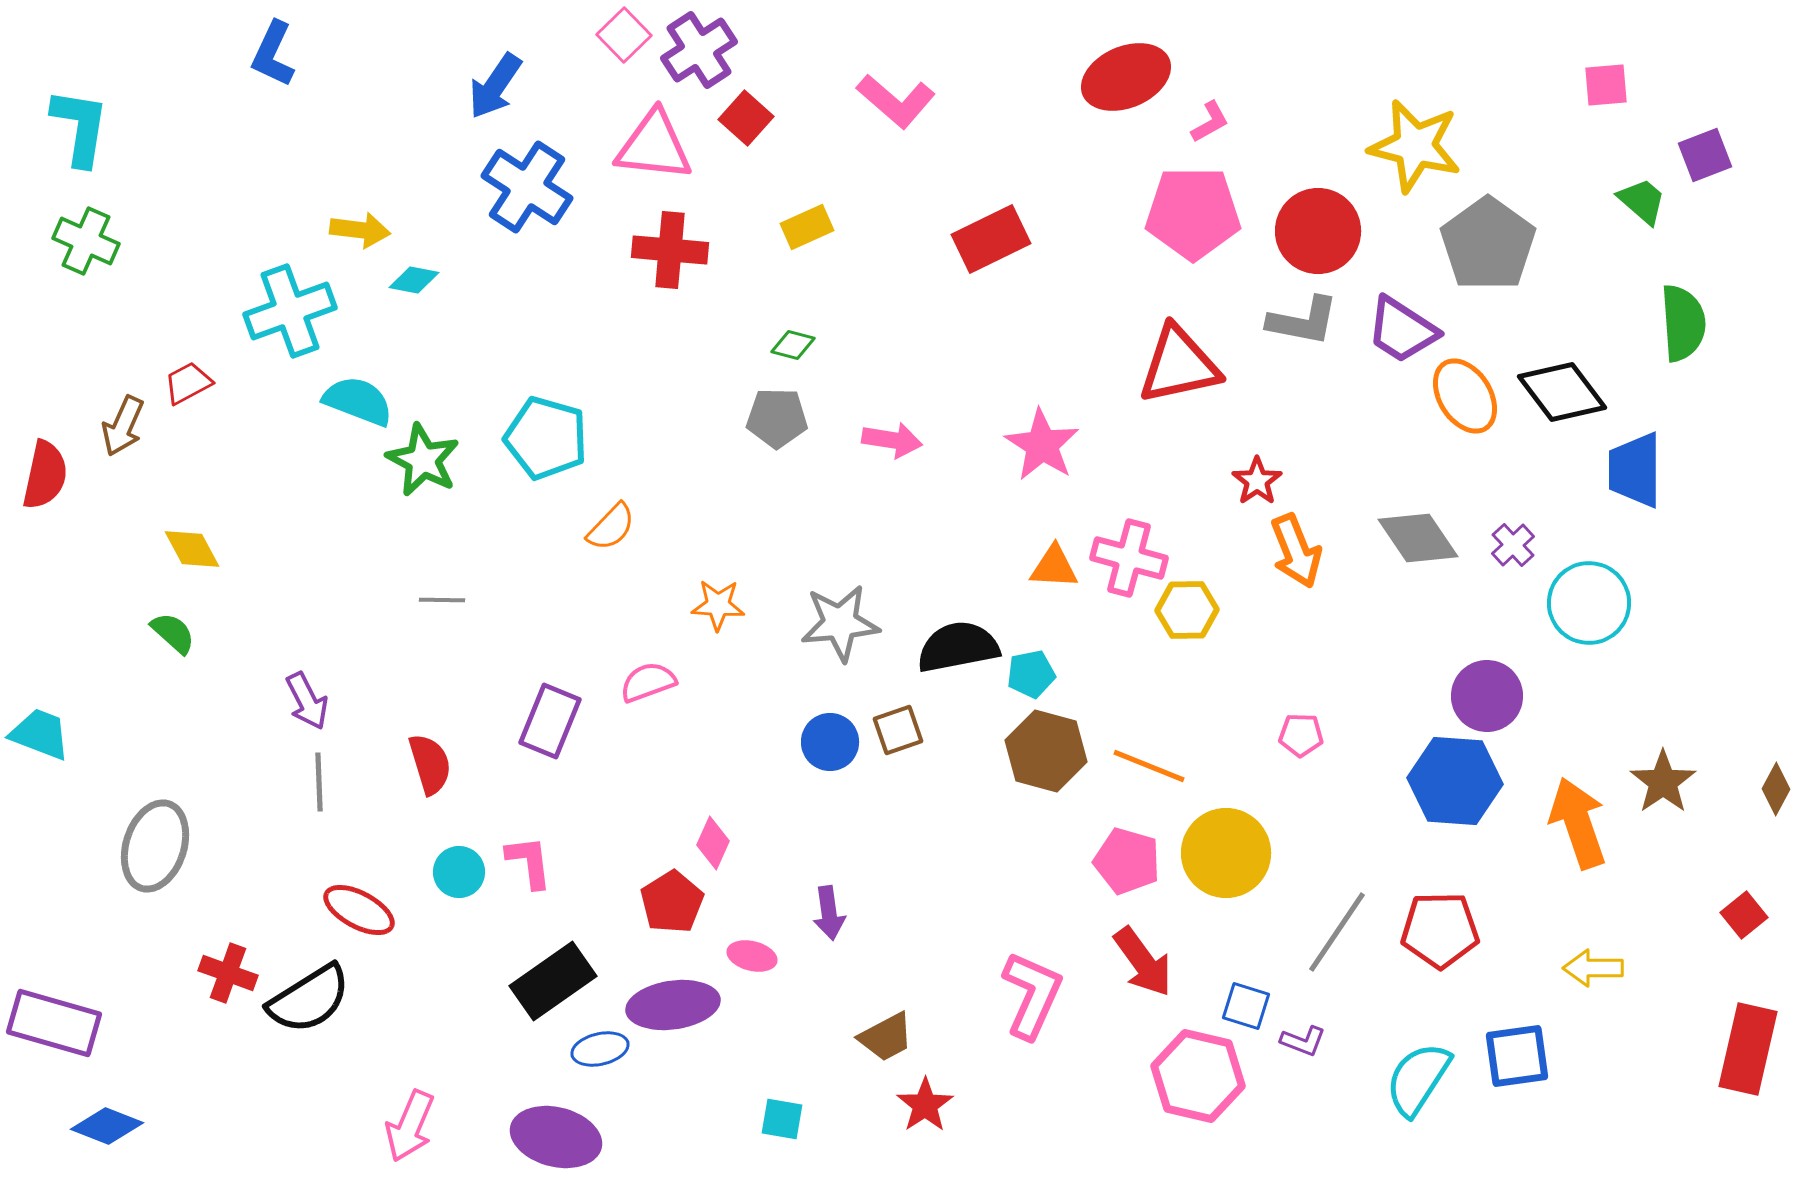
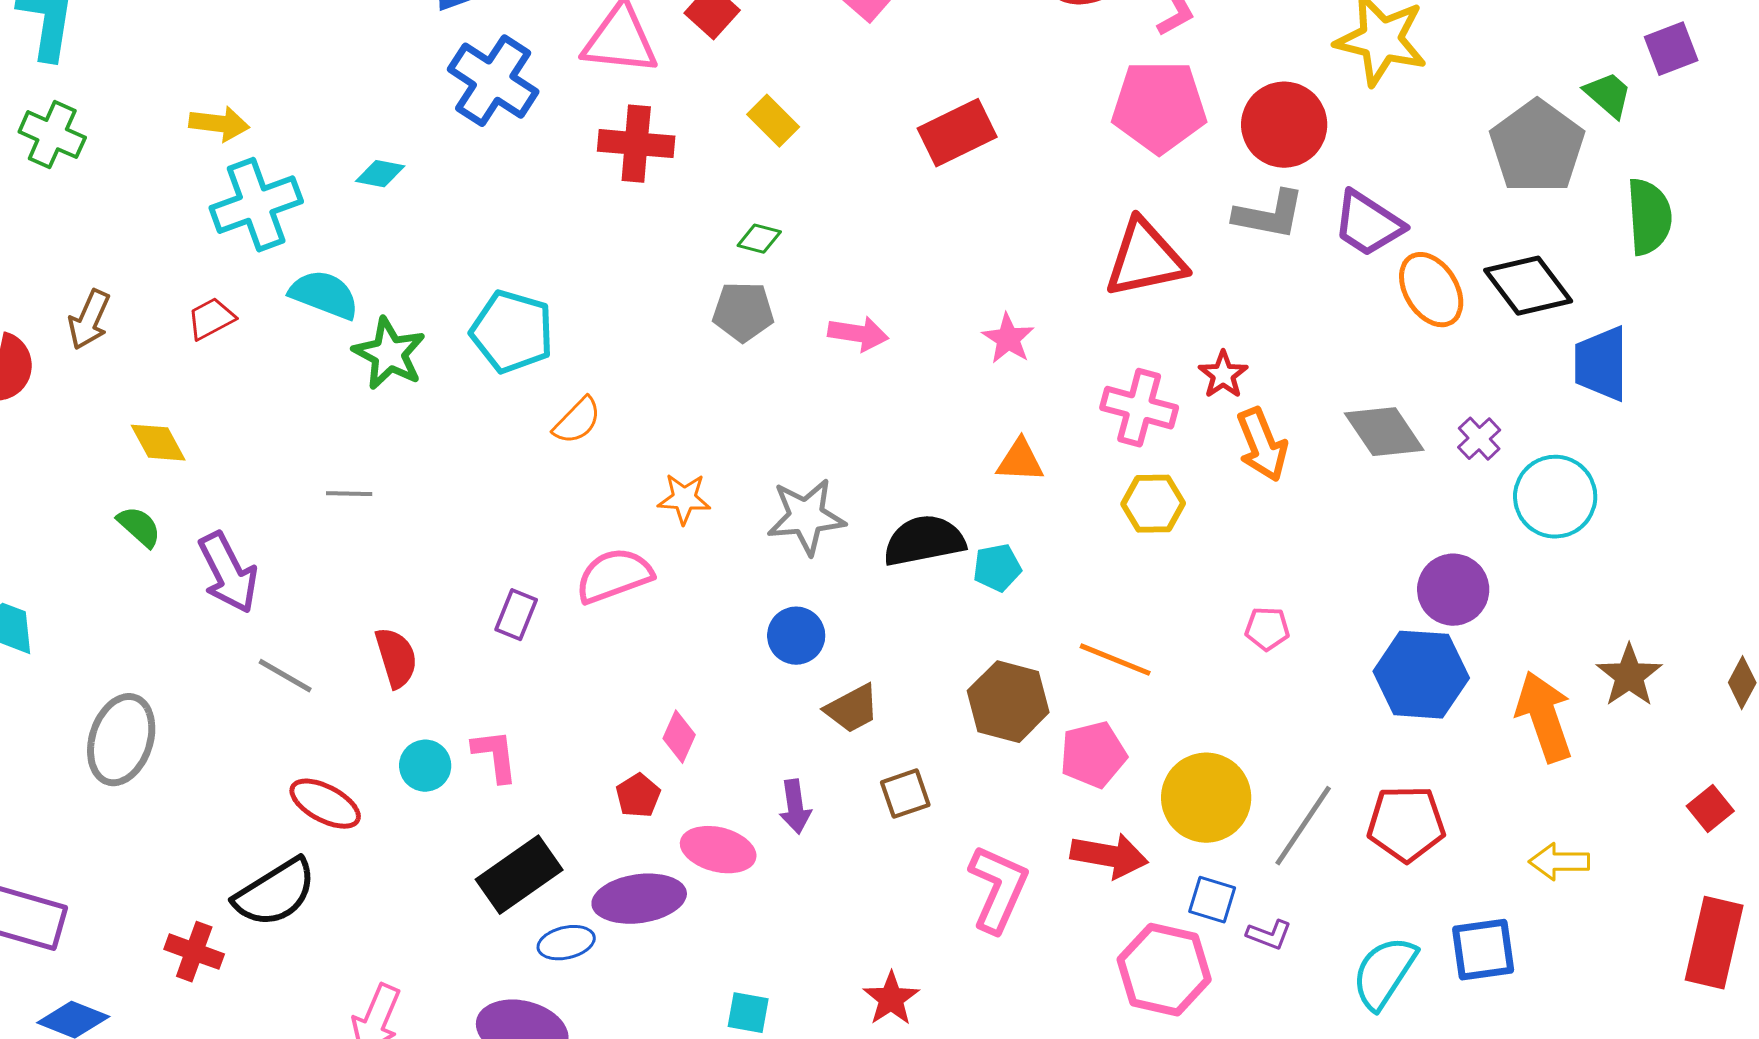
yellow rectangle: (807, 227) -> (773, 121), turned 69
yellow arrow: (360, 230) -> (219, 124), moved
gray pentagon: (1488, 244) -> (1537, 147), moved
red trapezoid: (188, 383) -> (211, 319), moved
pink star: (1042, 445) -> (1008, 339), size x0.7
pink cross: (1129, 558) -> (1139, 408), moved
gray line: (442, 600) -> (349, 494), moved
pink semicircle: (648, 682) -> (614, 576), size x1.4
purple arrow: (307, 701) -> (228, 573), moved, size x1.4
purple rectangle: (550, 721) -> (516, 615), size x0.7
brown square: (898, 730) -> (905, 794), moved
brown hexagon: (1046, 751) -> (1008, 702), moved
gray line: (319, 782) -> (285, 676), turned -58
yellow circle: (1226, 853) -> (1206, 798), moved
pink pentagon: (1127, 861) -> (1093, 755), turned -30
red pentagon: (672, 902) -> (638, 796), size x0.7
pink ellipse: (752, 956) -> (718, 850), size x1.5
red arrow: (1143, 962) -> (1109, 856), turned -44
red cross: (228, 973) -> (194, 952), moved
brown trapezoid: (886, 1037) -> (852, 709), moved

